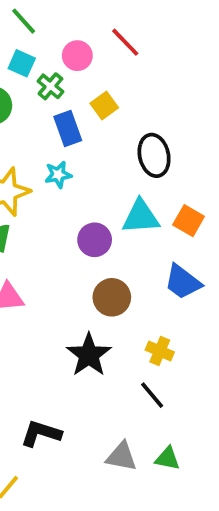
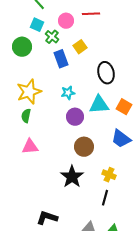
red line: (125, 42) -> (91, 14), turned -48
cyan star: (58, 175) -> (68, 93), moved
black line: (152, 395) -> (105, 198), turned 56

